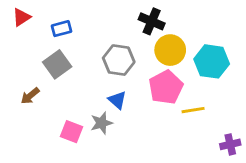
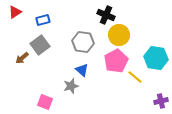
cyan hexagon: (212, 61) -> (156, 58), moved
brown arrow: (30, 96) -> (22, 58), moved
yellow line: (193, 110) -> (135, 77), turned 49
pink square: (72, 132) -> (45, 102), moved

